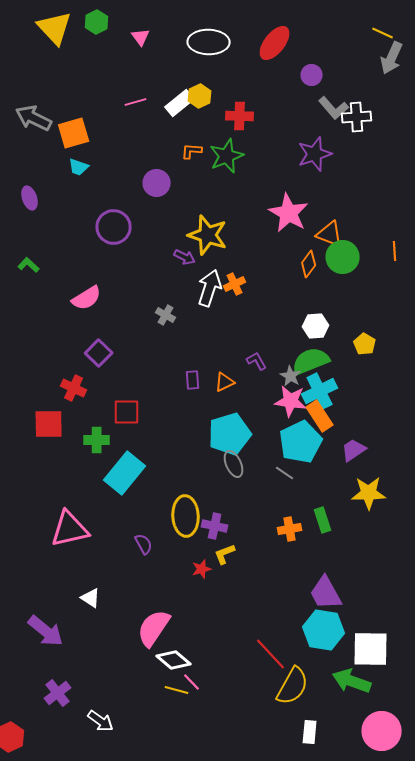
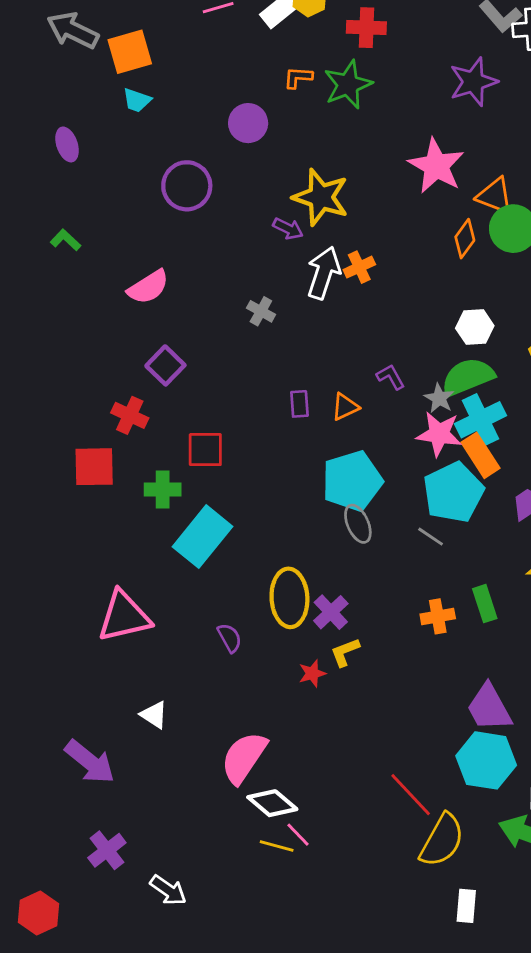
purple cross: (215, 526) -> (331, 612), turned 35

